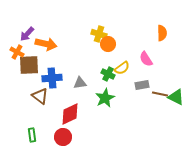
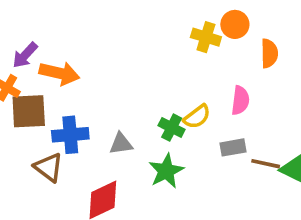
yellow cross: (99, 34) -> (206, 37), moved
orange circle: (108, 44) -> (235, 24), moved
pink semicircle: (146, 59) -> (240, 100), turned -140

